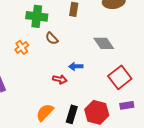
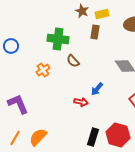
blue arrow: (76, 66) -> (97, 89), turned -48
orange semicircle: (45, 112) -> (38, 137), moved

